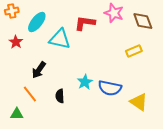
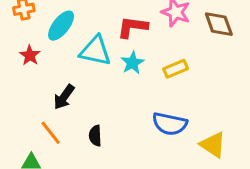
yellow rectangle: (134, 51) -> (176, 69), moved
cyan star: (85, 82) -> (132, 63), moved

